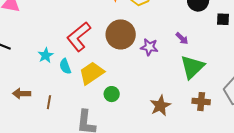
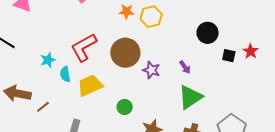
brown arrow: (22, 94) -> (17, 93), size x1.5
green circle: (112, 94) -> (125, 107), moved
brown line: (49, 102) -> (43, 107), turned 32

